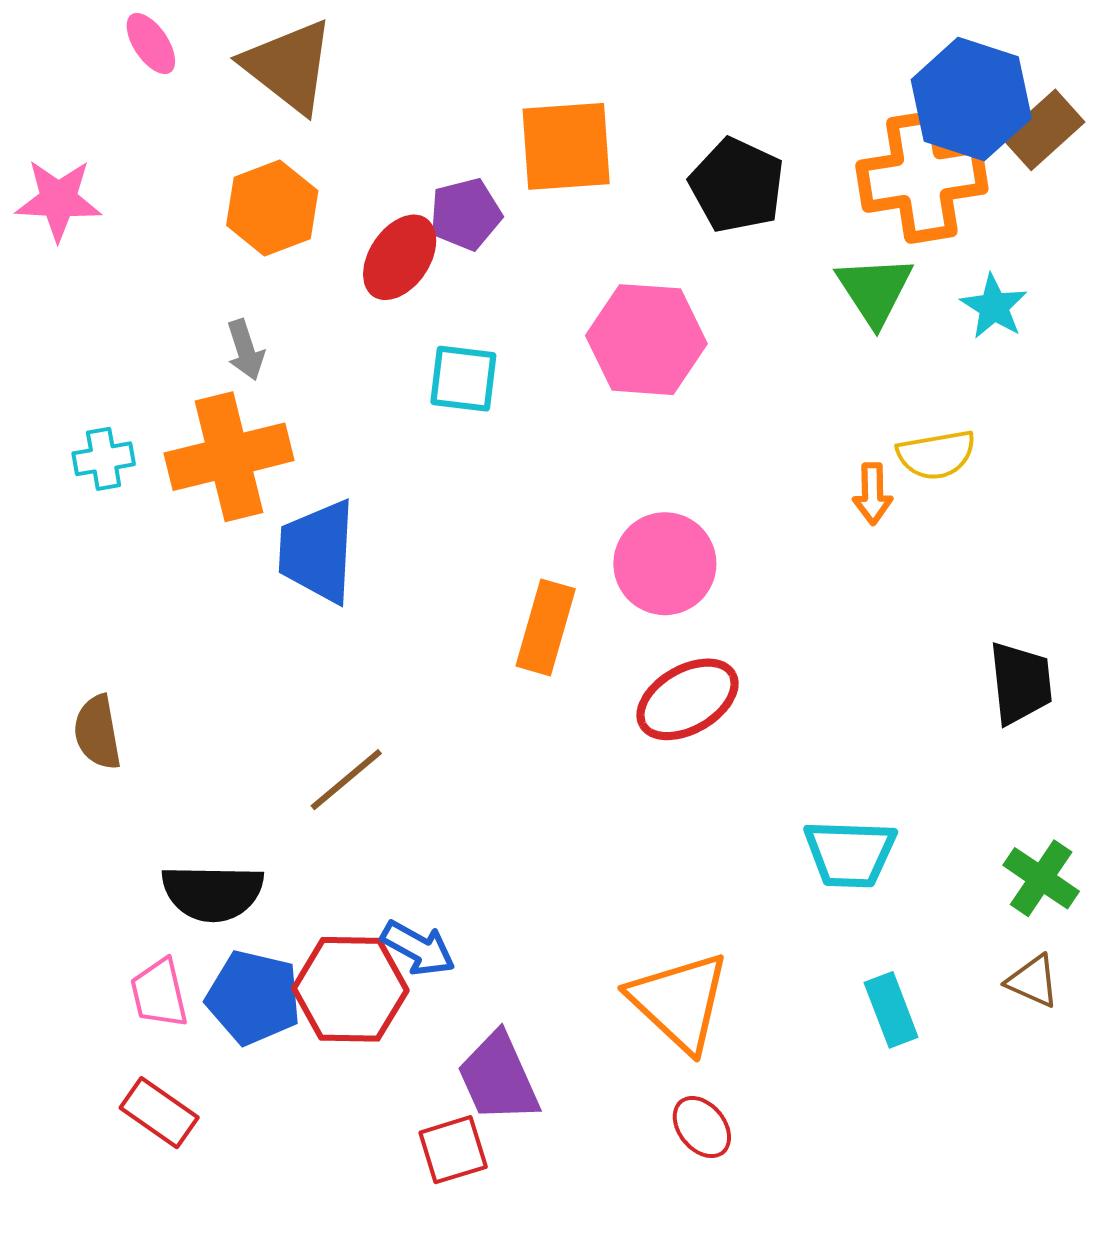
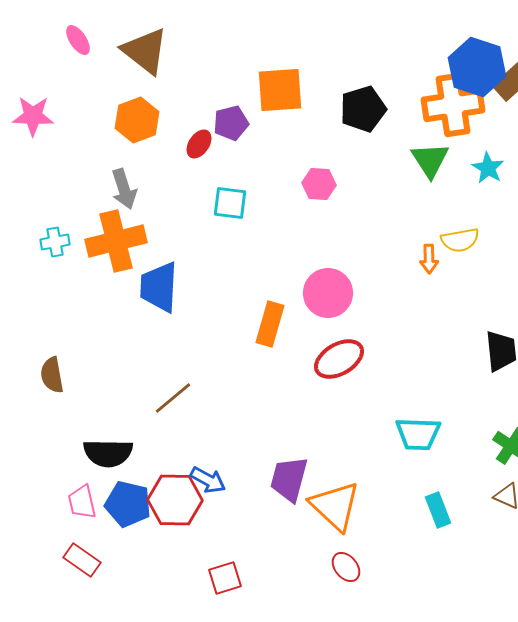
black pentagon: (737, 185) -> (363, 109), turned 30
red ellipse: (400, 257) -> (199, 144), size x0.7
pink hexagon: (646, 340) -> (319, 184), size x0.6
gray arrow: (245, 350) -> (124, 189), size x1.4
purple trapezoid: (498, 1078) -> (289, 479), moved, turned 39

